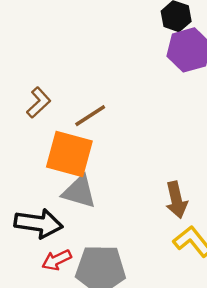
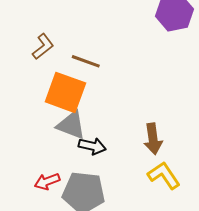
brown line: (90, 116) -> (86, 61), turned 48
black arrow: (39, 223) -> (92, 146), moved, size x0.7

